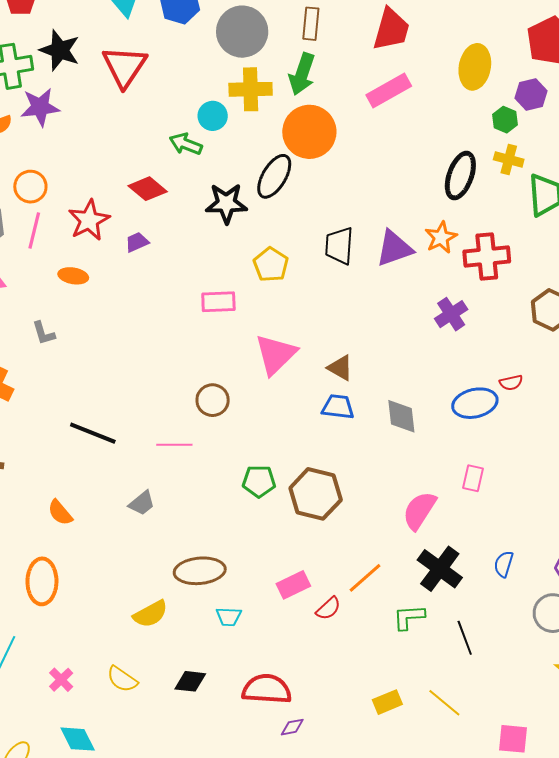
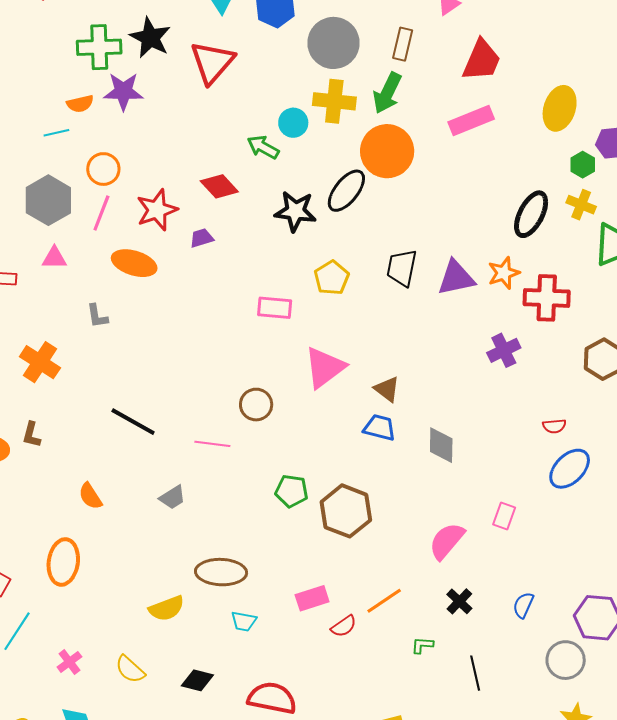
orange ellipse: (73, 276) -> (134, 263), size x1.5
blue ellipse: (475, 403) -> (570, 469), moved, turned -39
black cross: (440, 569) -> (459, 601), size x0.6
green L-shape: (409, 617) -> (422, 645), size x0.7

